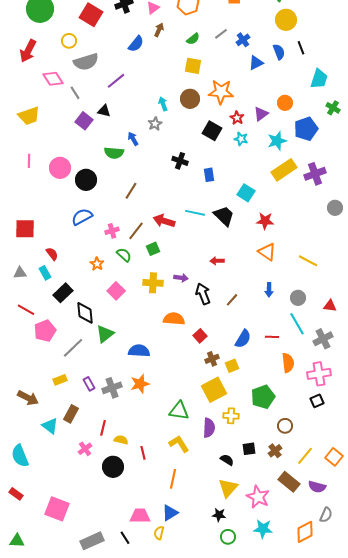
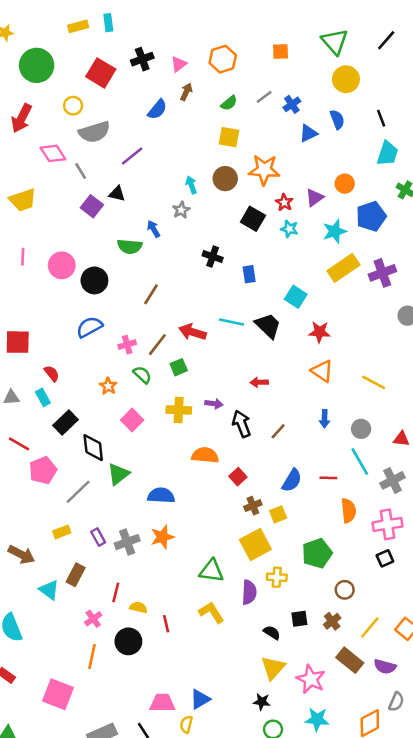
black line: (301, 48) -> (381, 118), moved
orange line: (173, 479) -> (92, 656), moved

